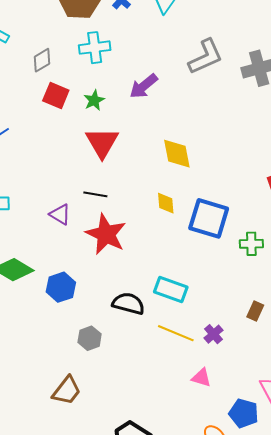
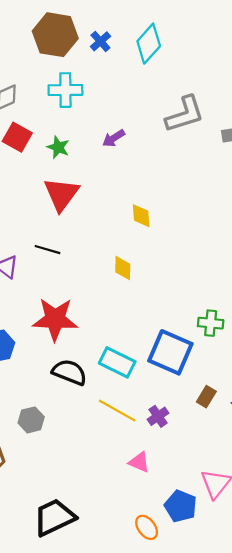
purple arrow: (144, 86) -> (114, 138), size x0.7
green star: (94, 100) -> (58, 147), turned -30
yellow diamond: (177, 154) -> (141, 216), size x0.7
blue square: (209, 218) -> (170, 352), moved
red star: (106, 234) -> (55, 319), moved, turned -30
gray hexagon: (90, 338) -> (31, 420), moved

